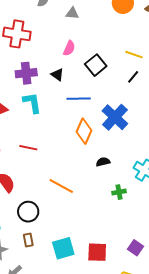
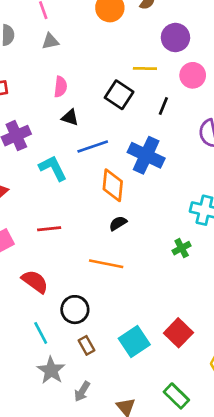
black square: (96, 65) -> (119, 95), moved
black triangle: (57, 75) -> (70, 118), moved
black line: (133, 77) -> (163, 106), moved
cyan L-shape: (32, 103) -> (53, 168), moved
black semicircle: (103, 162) -> (118, 223), moved
red square: (97, 252) -> (178, 333), turned -30

